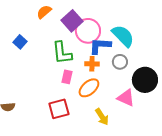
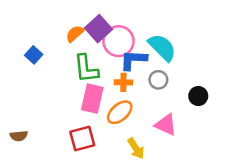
orange semicircle: (44, 12) -> (75, 34), moved
pink rectangle: (67, 77) -> (92, 99), size x1.6
black circle: (145, 80) -> (198, 96), moved, size x0.6

